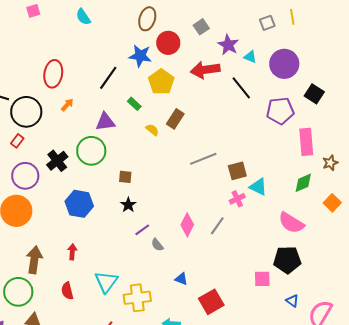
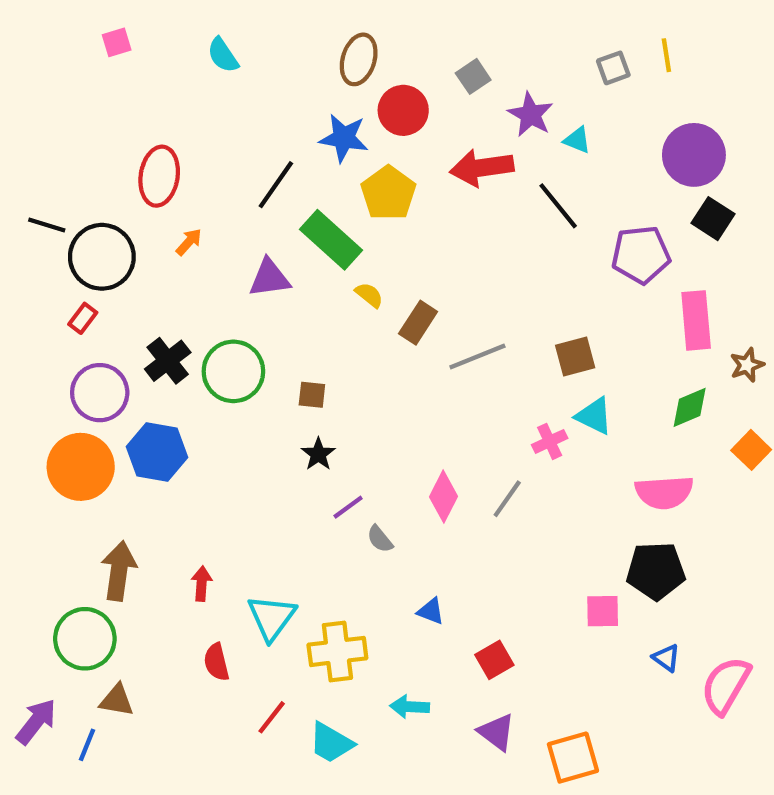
purple circle: (284, 64) -> (694, 155), moved
green rectangle: (134, 104) -> (331, 240), size x2.0
brown rectangle: (175, 119) -> (418, 323), moved
green circle: (91, 151) -> (233, 371), moved
brown square: (237, 171) -> (575, 357), moved
blue hexagon: (79, 204) -> (157, 452), moved
pink semicircle: (291, 223) -> (664, 492), turned -36
red arrow: (72, 252) -> (202, 584), moved
red semicircle: (67, 291) -> (216, 662), moved
red square: (211, 302) -> (494, 660), size x0.7

